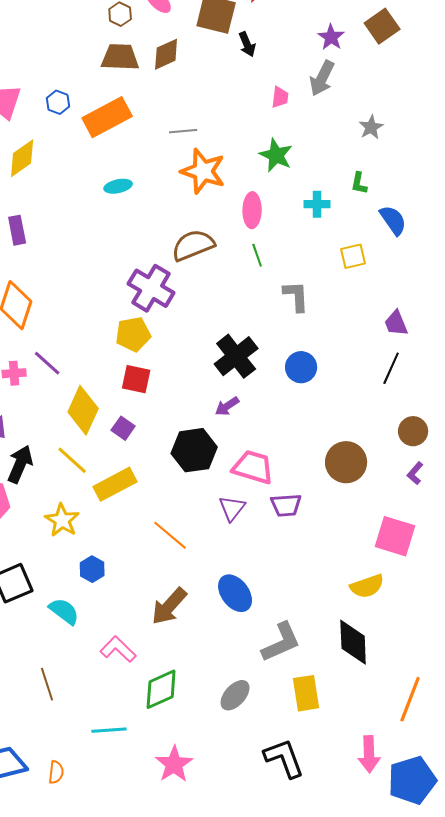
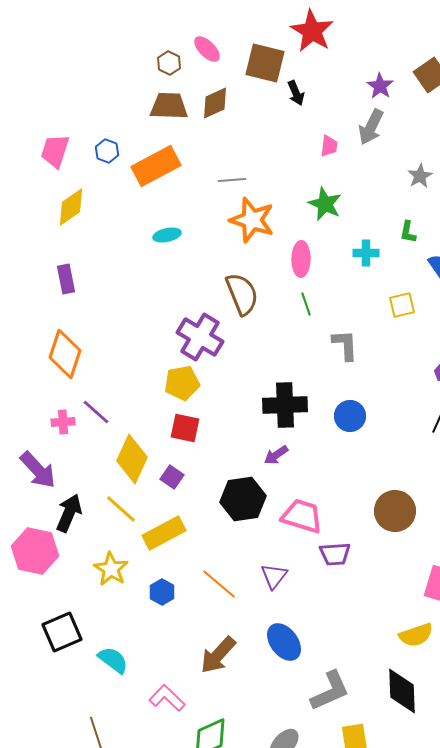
brown semicircle: (193, 245) -> (242, 294), turned 90
black cross: (236, 356) -> (285, 405), turned 36
purple triangle: (232, 508) -> (274, 576), moved
blue hexagon: (92, 569) -> (162, 592), moved

